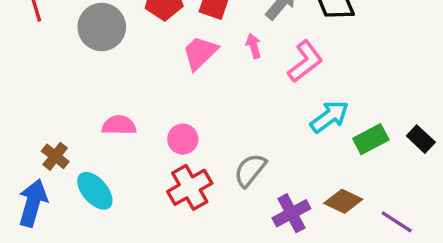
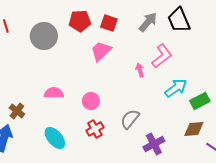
pink arrow: (254, 46) -> (140, 70), moved
red cross: (190, 187) -> (95, 129), size x0.7
cyan ellipse: (95, 191) -> (55, 138), moved
brown diamond: (343, 201) -> (194, 129), moved, turned -30

